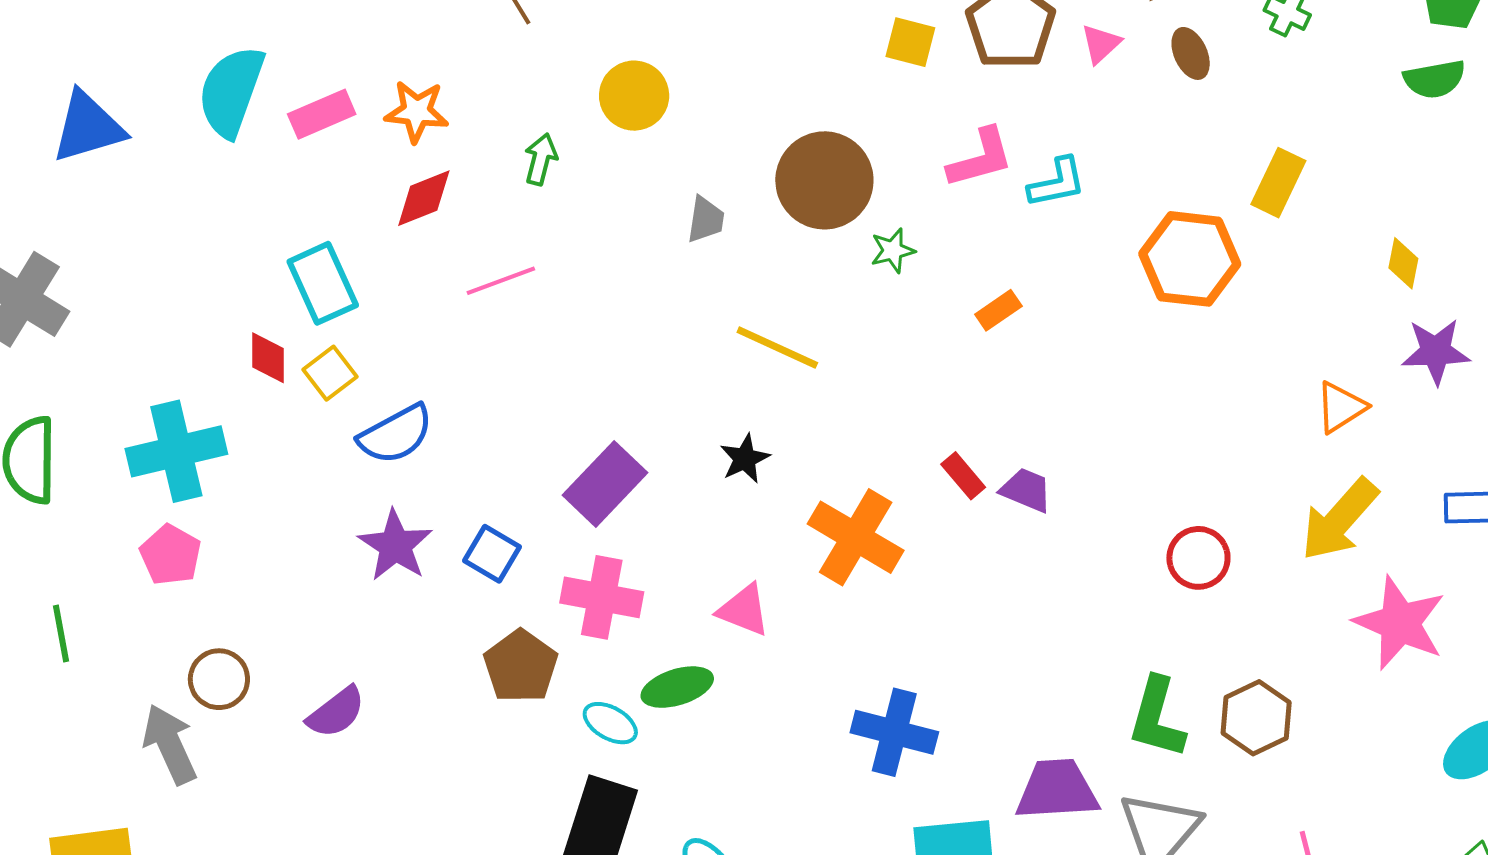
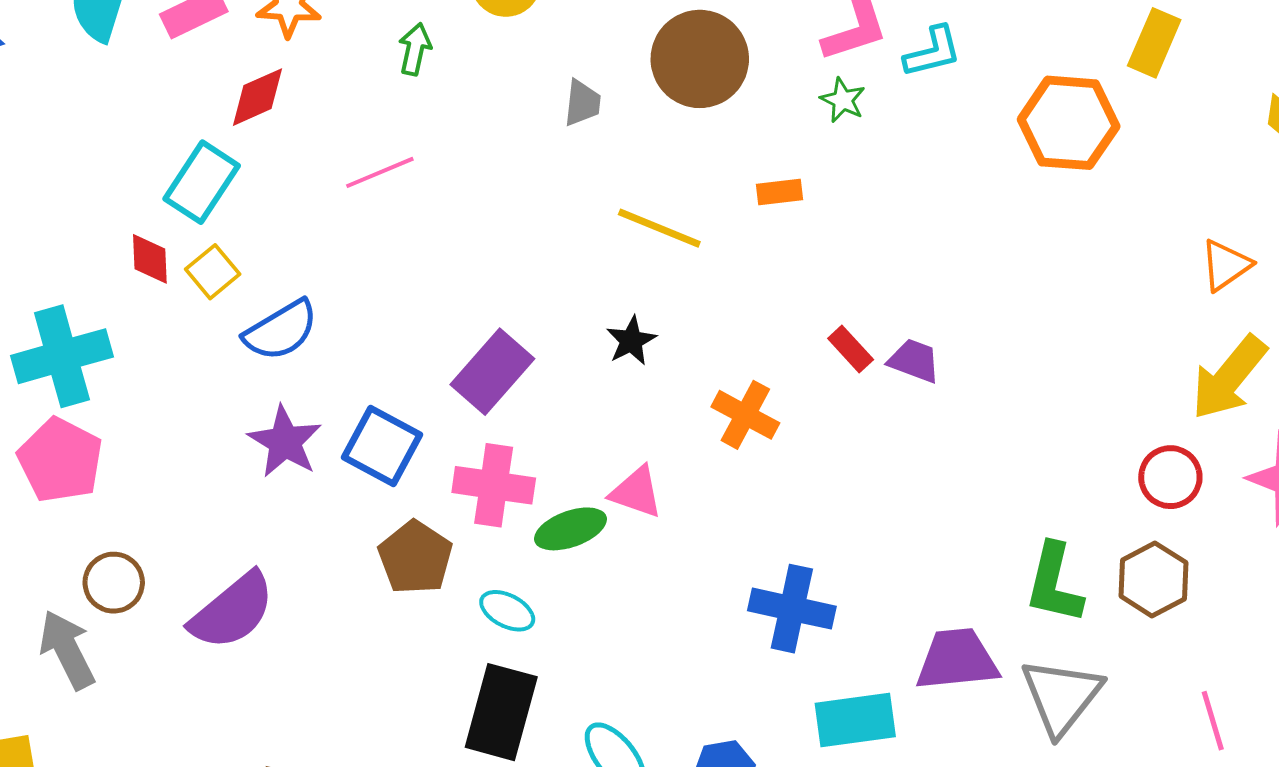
red diamond: (424, 198) -> (258, 97), moved
green star: (893, 250) -> (843, 100), moved, turned -30
cyan rectangle: (323, 283) -> (202, 182), turned 60
orange rectangle: (998, 310) -> (779, 192), moved, turned 30
orange cross: (856, 537) -> (745, 415), size x0.7
blue square: (492, 554) -> (382, 446), size x1.4
pink pentagon: (171, 555) -> (60, 460), size x1.4
red circle: (1198, 558) -> (1170, 477), moved
green ellipse: (677, 687) -> (570, 529), moved
purple semicircle: (336, 712) -> (232, 611), size x1.5

